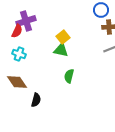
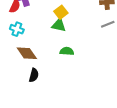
green semicircle: (69, 76) -> (67, 51), turned 80
brown diamond: (17, 82) -> (27, 53), moved

